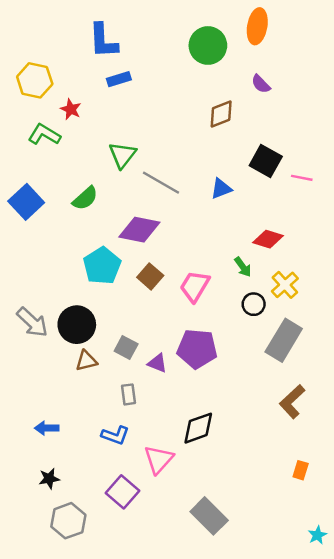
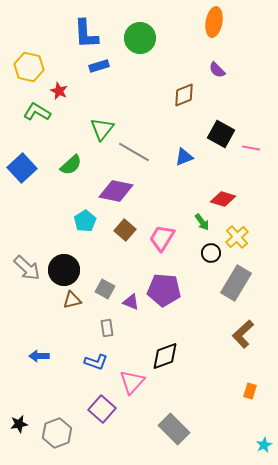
green circle: (208, 45) -> (140, 38), moved
cyan pentagon: (102, 266) -> (85, 221), size x0.7
black star: (49, 479) -> (19, 424), moved

